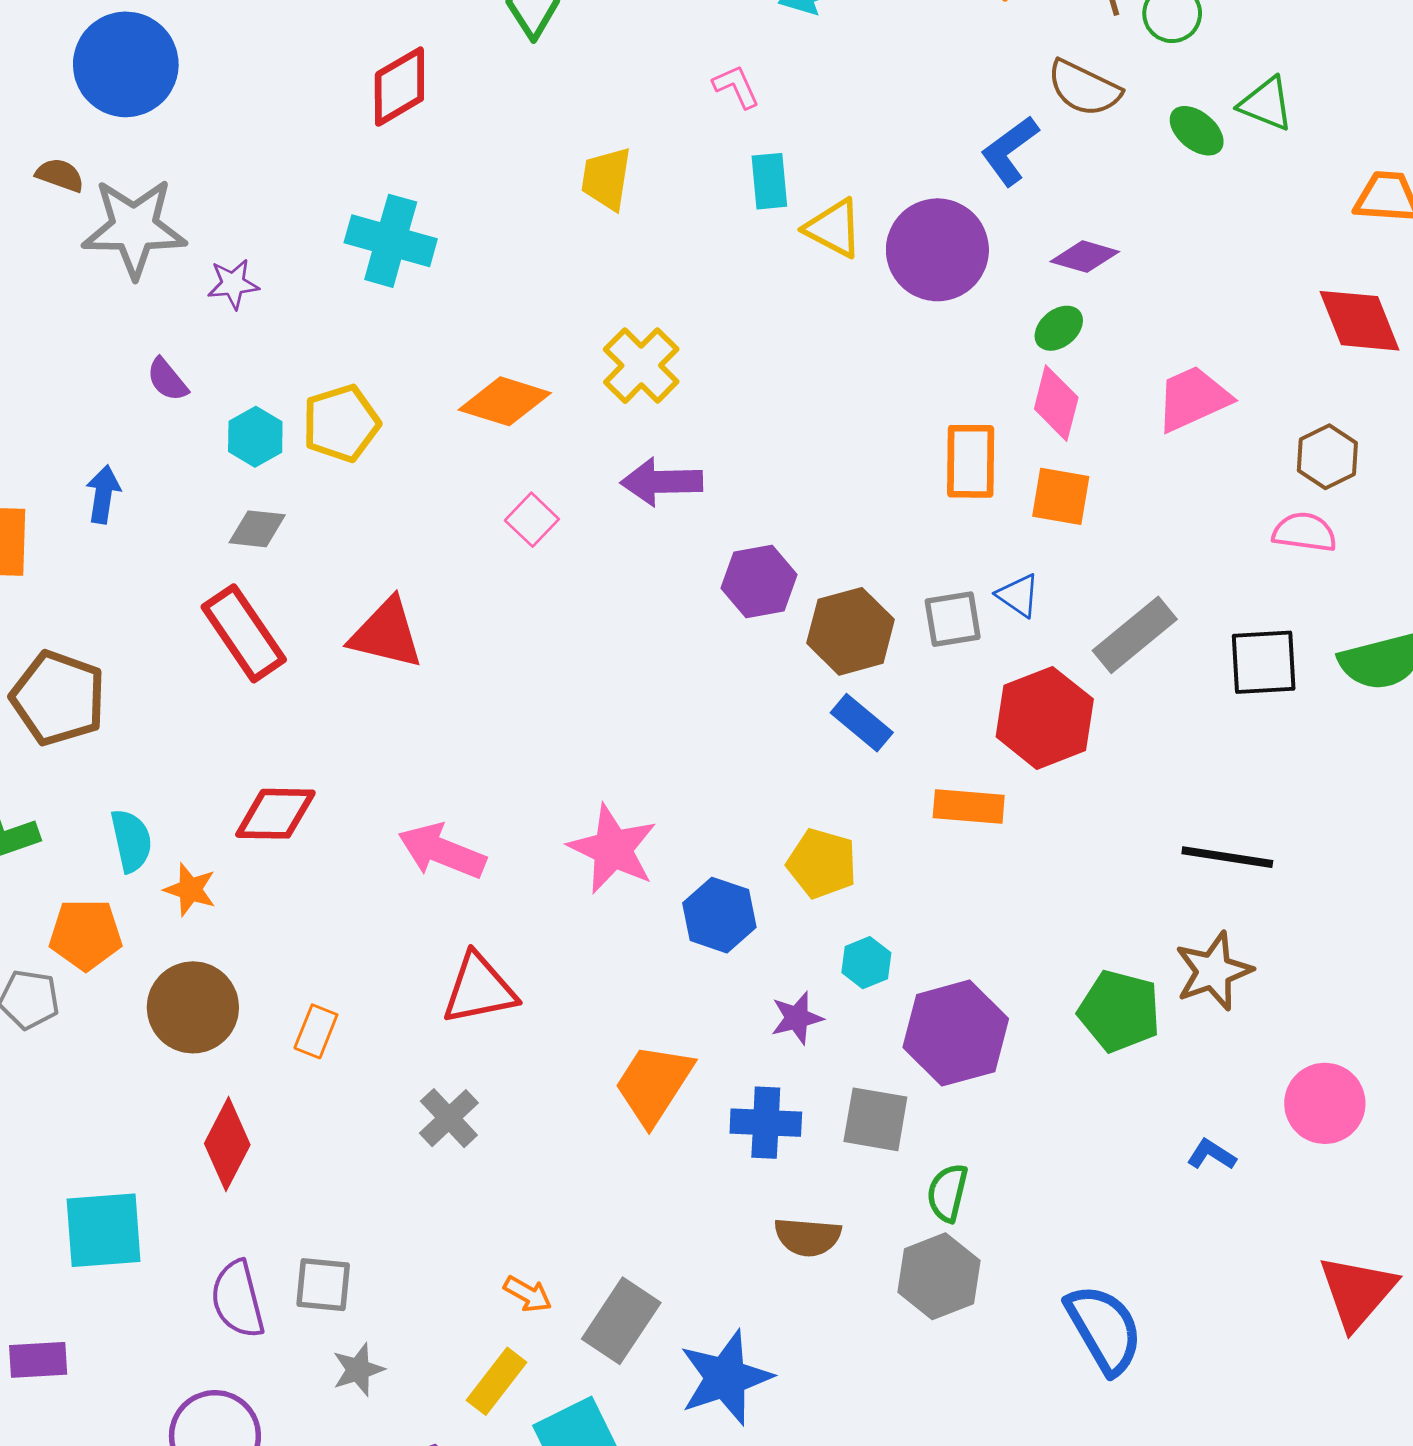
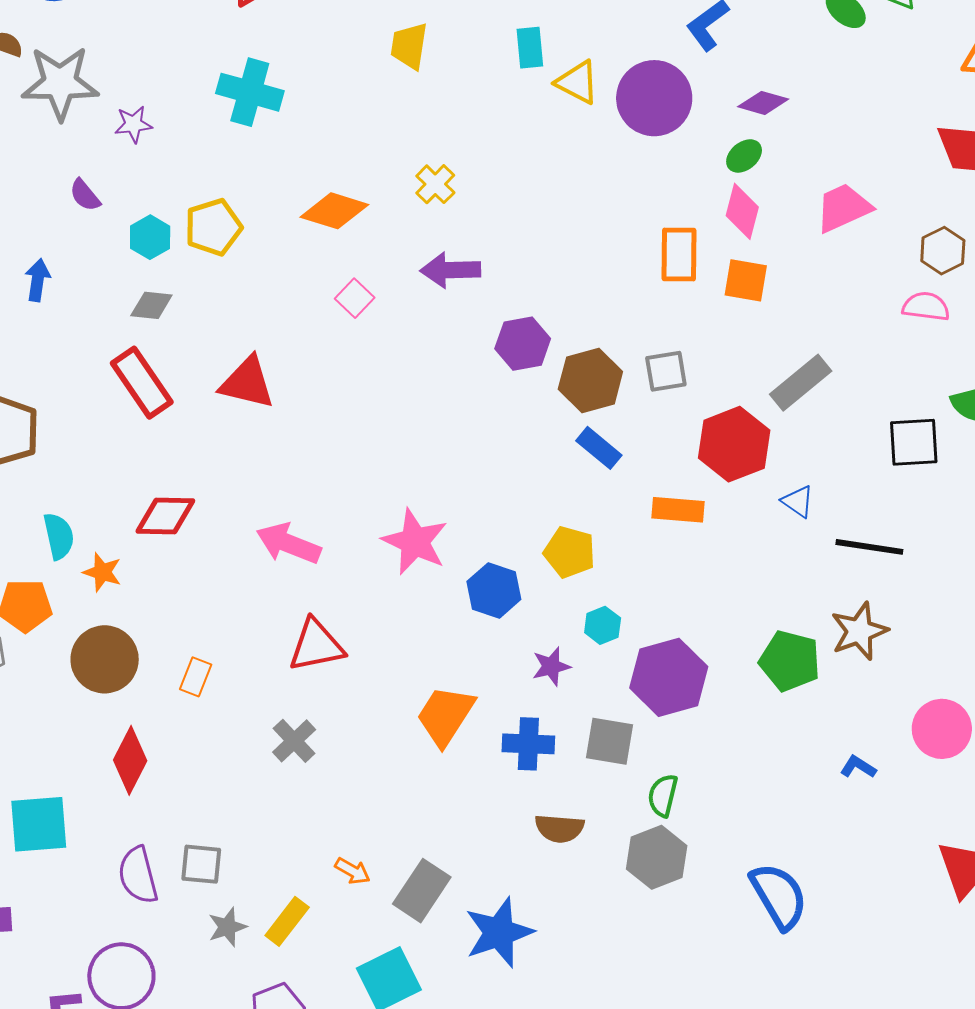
yellow cross: (641, 366) -> (435, 184), size x0.7
blue triangle: (1018, 595) -> (798, 501), moved
black square: (1264, 662) -> (914, 442), moved
yellow rectangle: (496, 1381) -> (287, 921), moved

